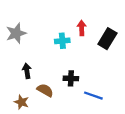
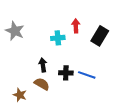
gray star: (16, 33) -> (15, 31), turned -30
black arrow: (27, 71) -> (43, 65), moved
blue line: (93, 96) -> (87, 75), moved

